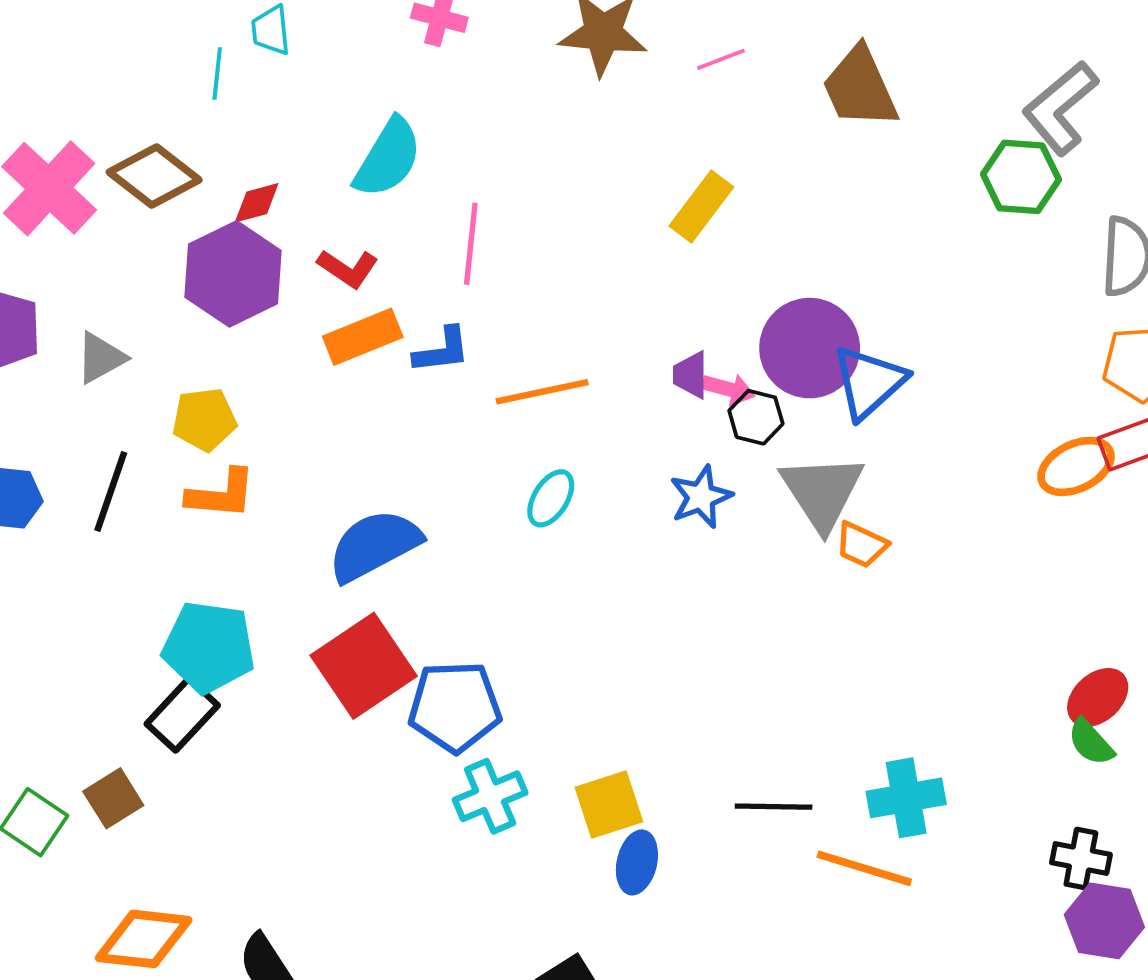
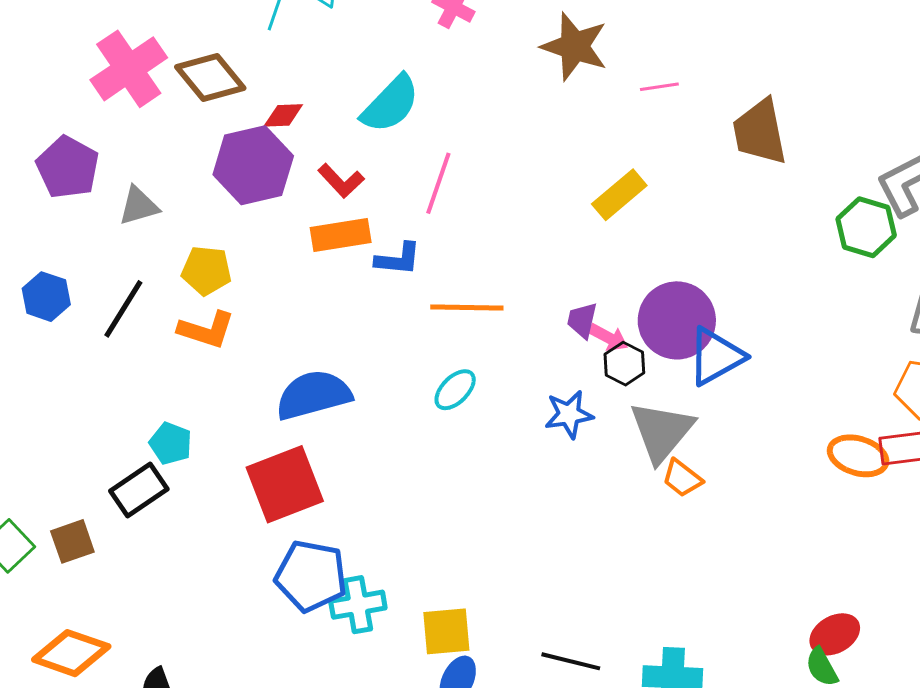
orange ellipse: (1076, 466) -> (858, 456), turned 30
cyan pentagon: (209, 647) -> (171, 443), size x0.6
blue pentagon: (455, 707) -> (311, 576), moved

